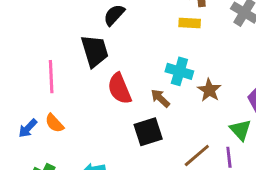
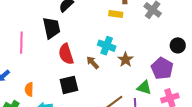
orange semicircle: (54, 123) -> (29, 89), moved, turned 40
green triangle: (240, 130) -> (144, 88), turned -35
black square: (148, 132) -> (69, 85), moved

